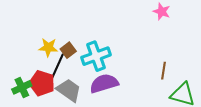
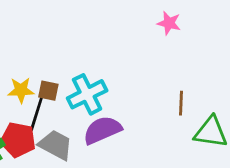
brown square: (68, 50) -> (48, 91), turned -35

